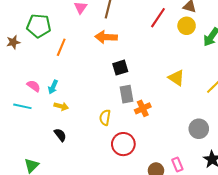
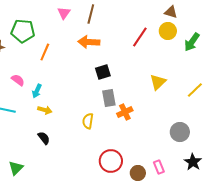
red line: (158, 18) -> (140, 37), moved
yellow triangle: (176, 78) -> (158, 82), turned 42
pink semicircle: (34, 86) -> (18, 80), moved
red circle: (123, 144) -> (111, 161), moved

